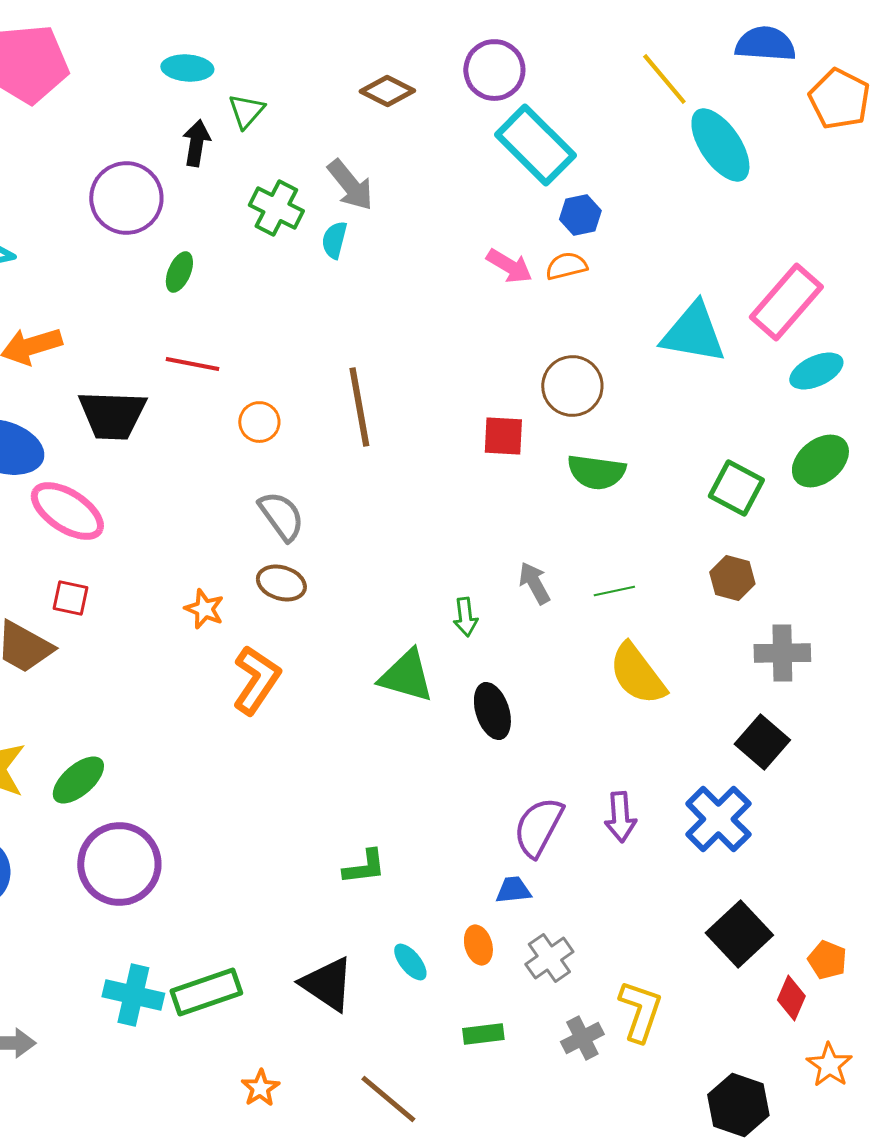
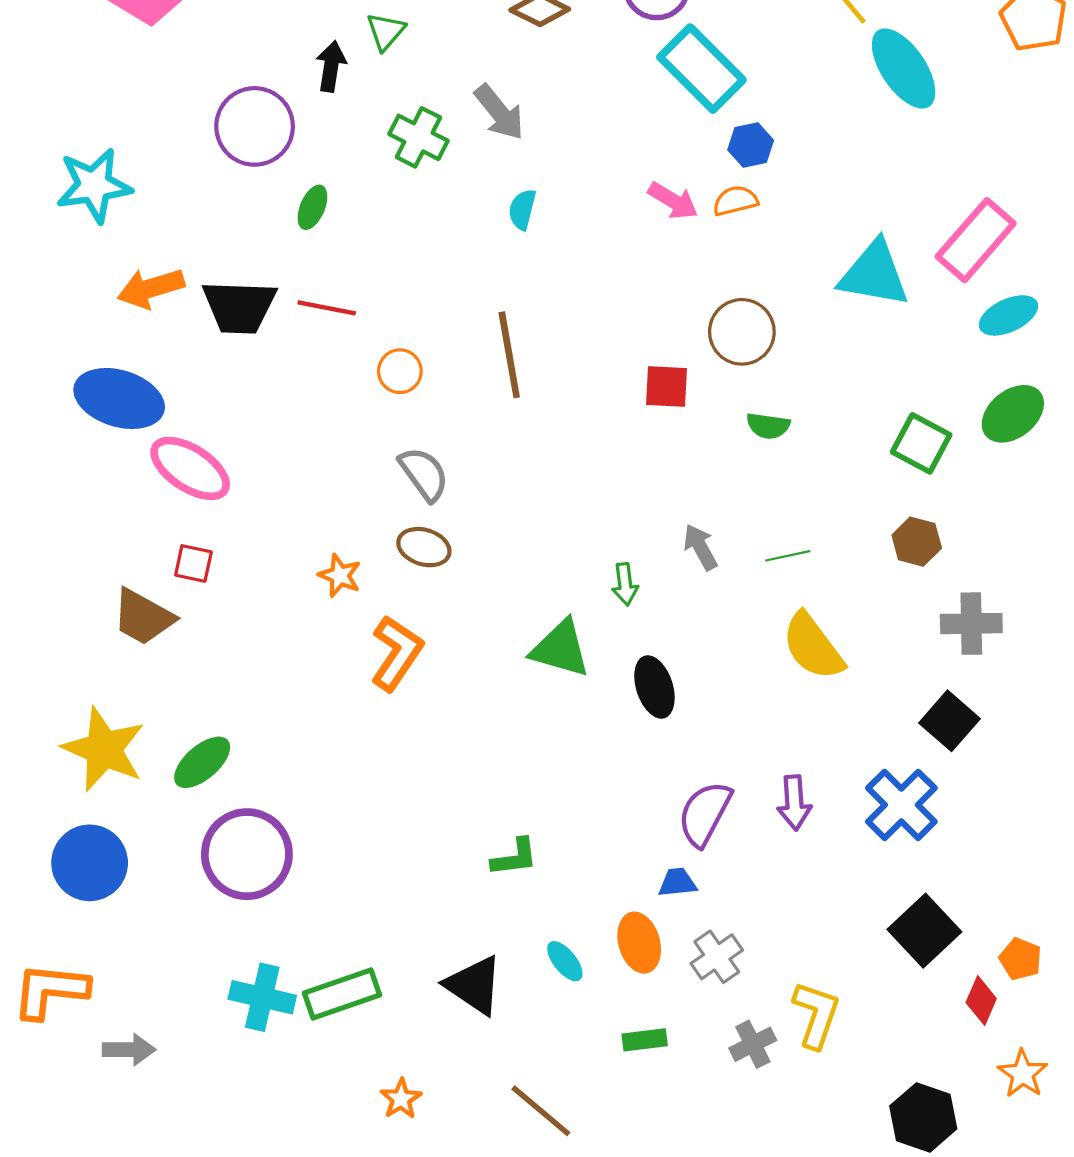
cyan semicircle: (334, 240) -> (522, 209), moved
black trapezoid: (112, 415) -> (239, 307), moved
green semicircle: (596, 472) -> (768, 426), size x0.7
orange ellipse: (478, 945) -> (639, 943), size x1.4

